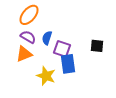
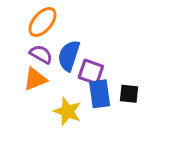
blue semicircle: (47, 38) -> (69, 56), size x1.5
black square: (97, 46) -> (129, 94), moved

